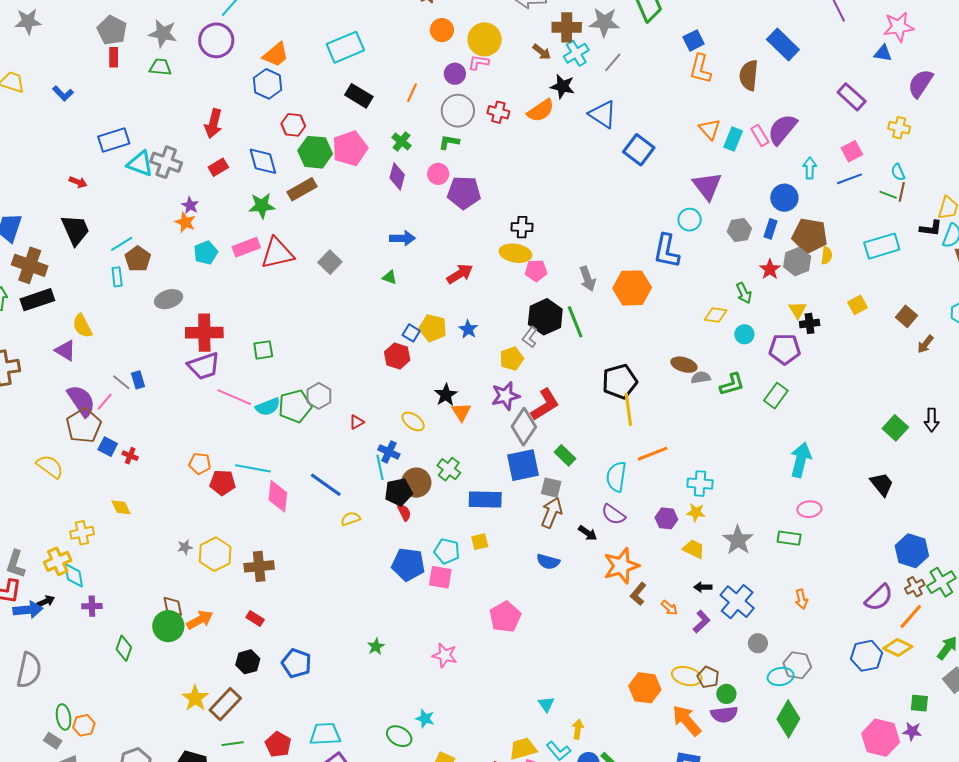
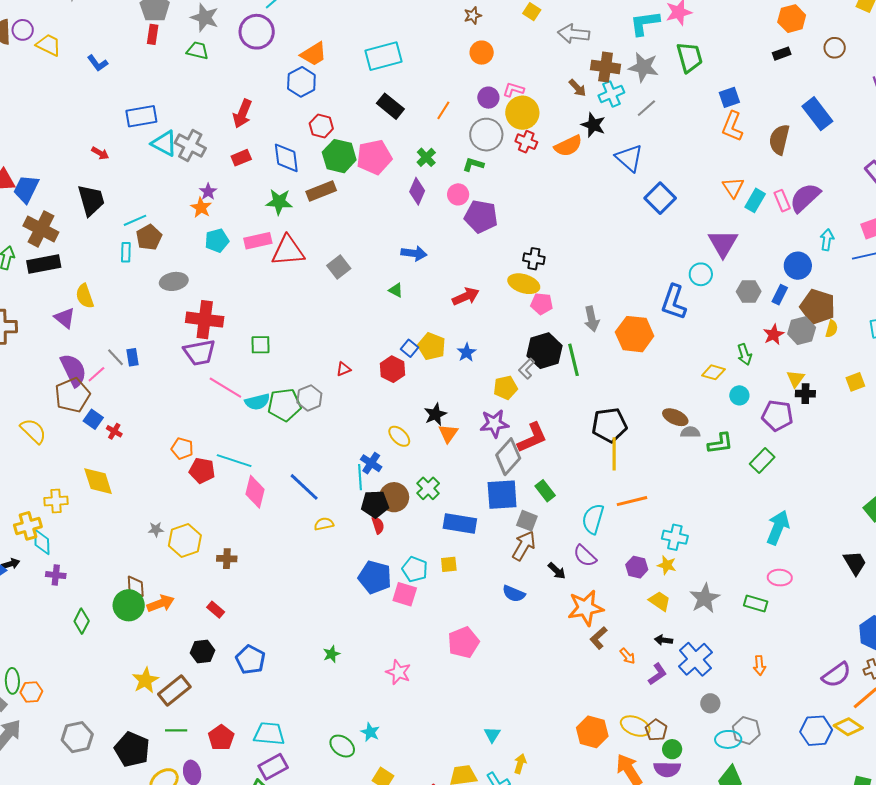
yellow circle: (485, 39) -> (522, 113), moved
red triangle: (357, 422) -> (343, 369), moved
yellow diamond: (121, 507) -> (98, 481), size x1.6
brown cross: (259, 566) -> (227, 559), size x0.7

